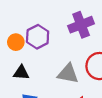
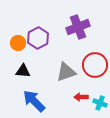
gray triangle: (68, 74) -> (66, 72), turned -30

